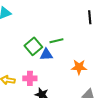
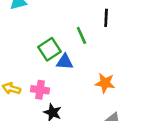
black line: (90, 17) -> (106, 18), moved
green line: (56, 41) -> (81, 35), moved, turned 72

